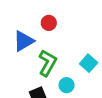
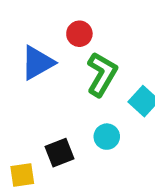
green L-shape: (48, 63) -> (102, 74), moved

